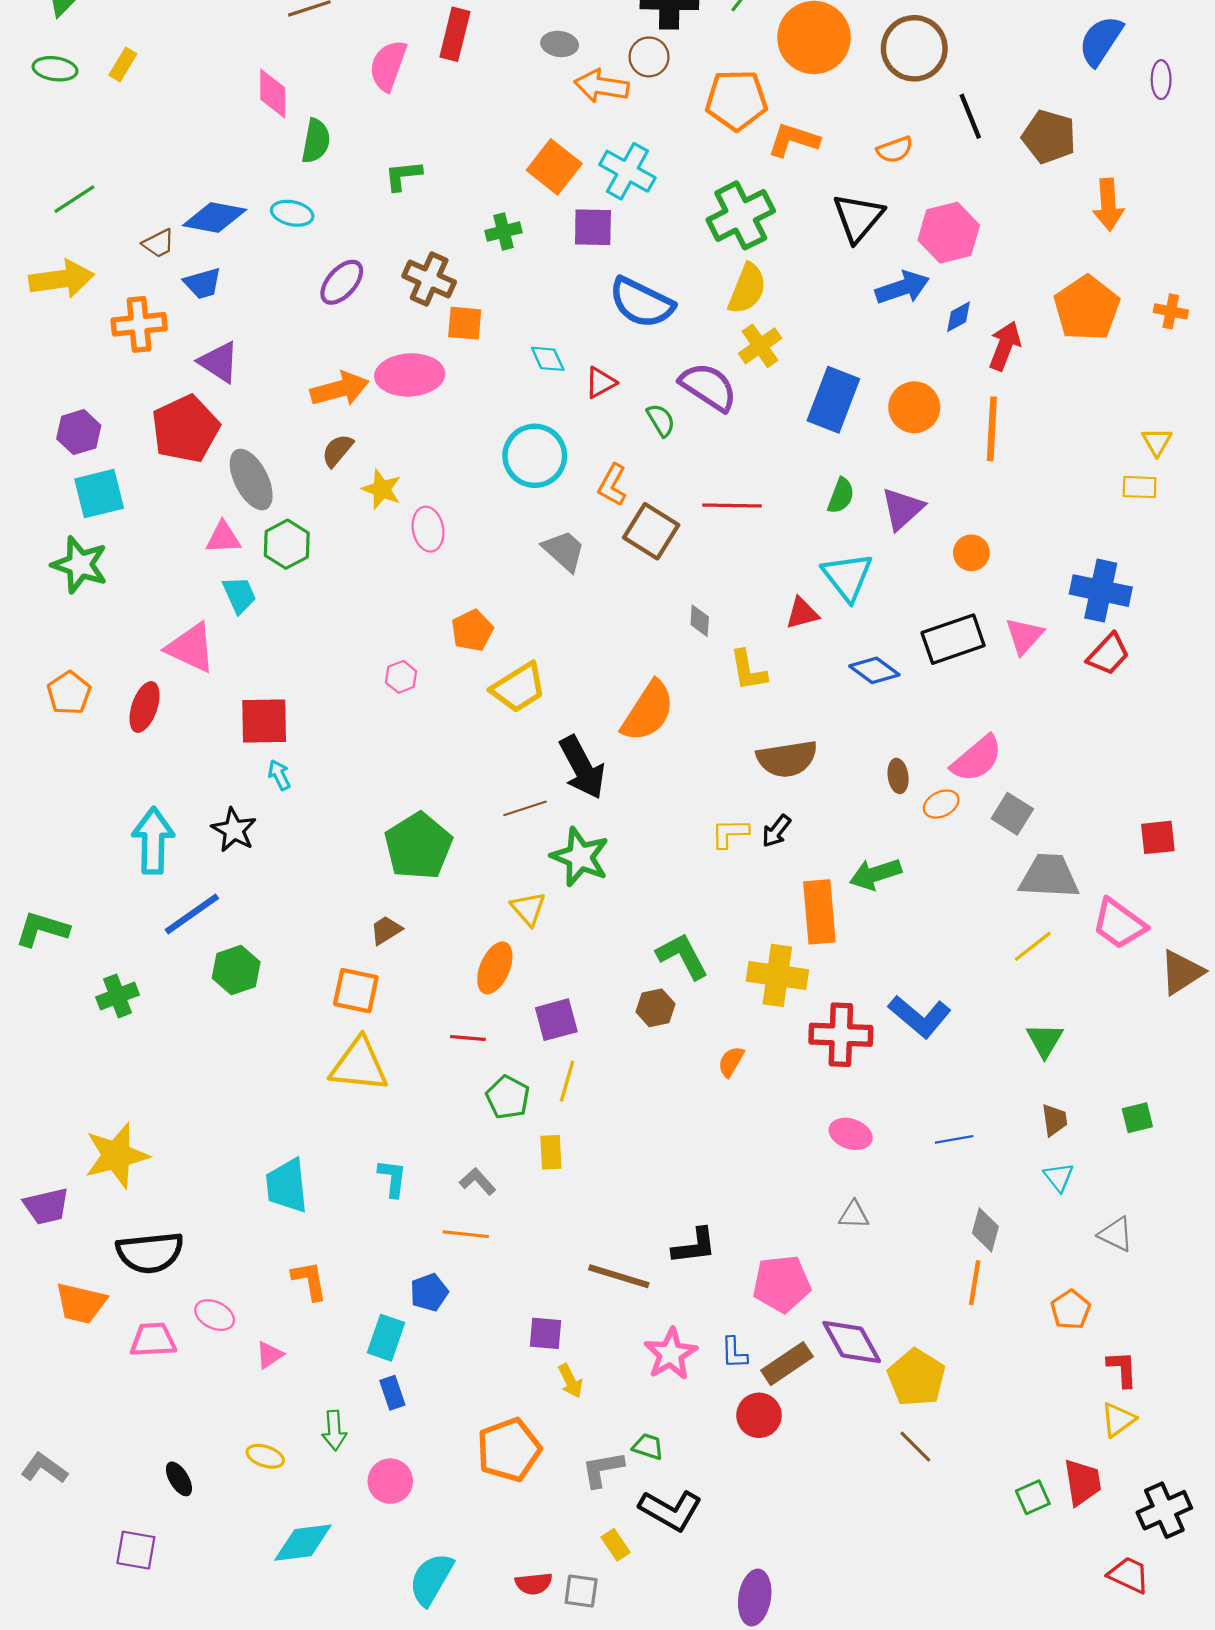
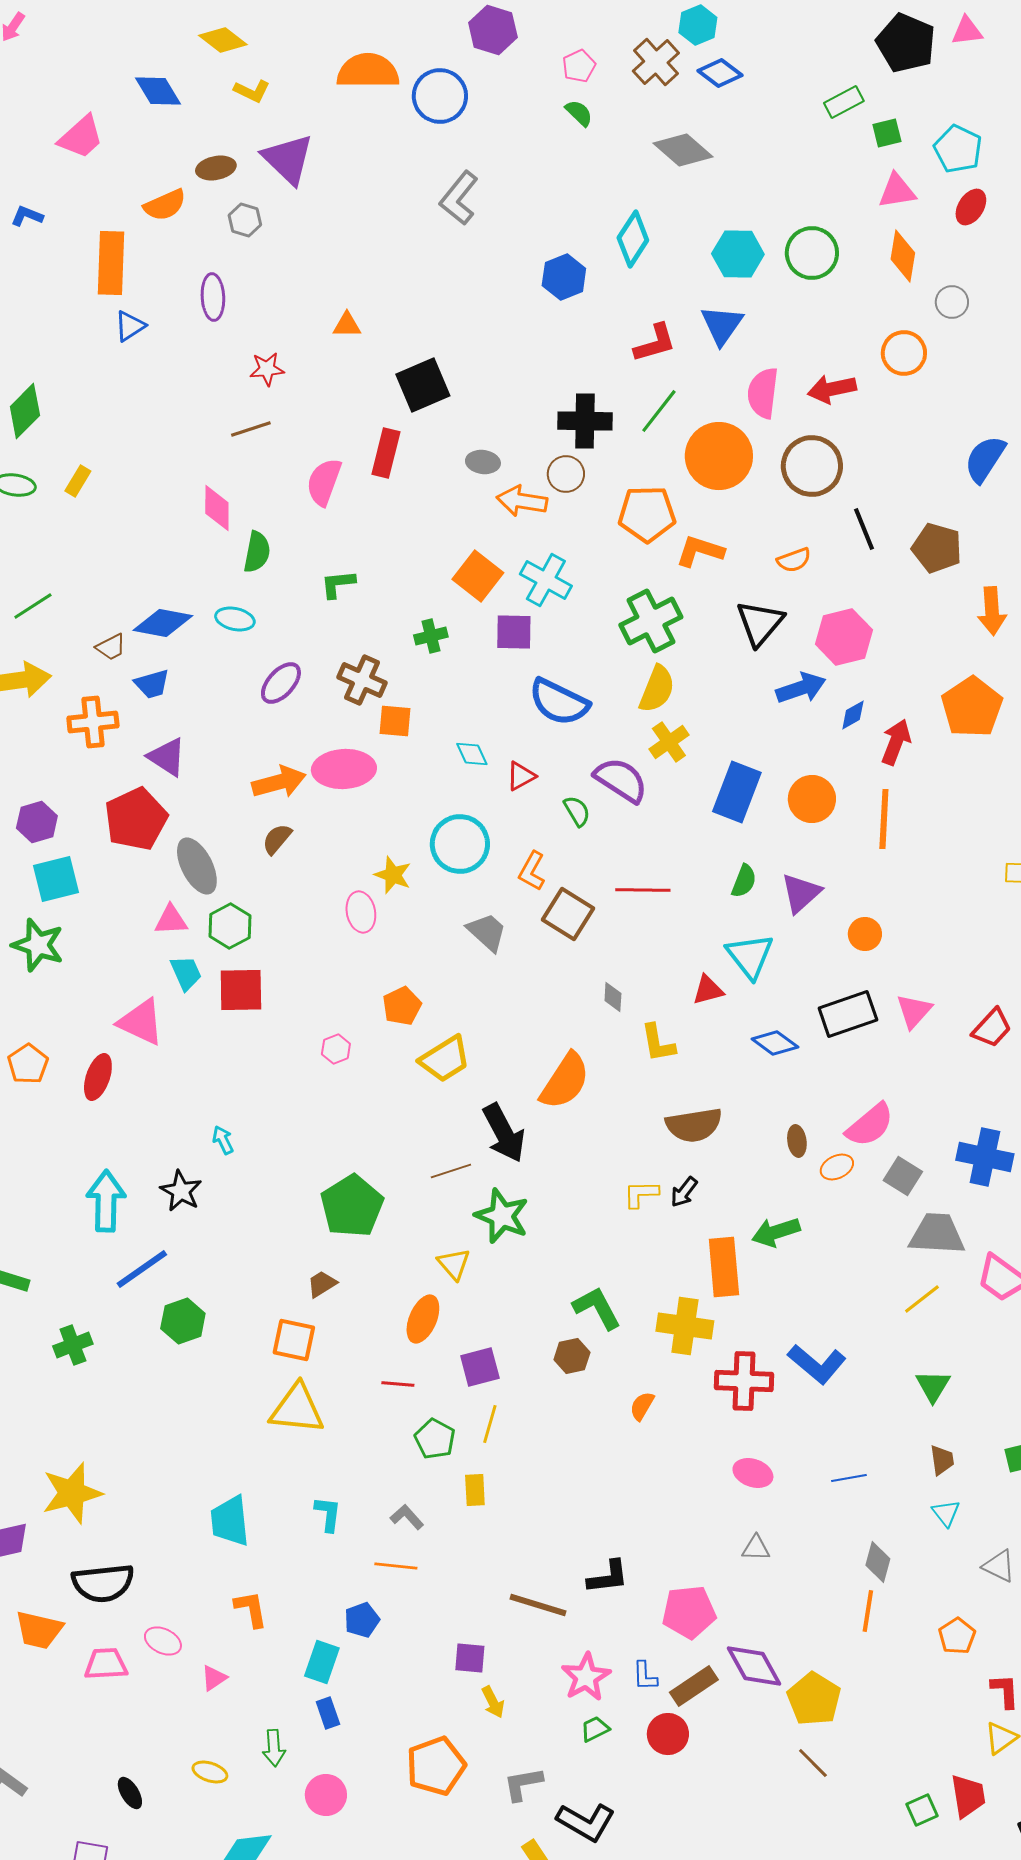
yellow star: (382, 489) -> (393, 875), moved
blue cross: (1101, 591) -> (985, 1157), moved
red square: (264, 721) -> (241, 990), moved
green trapezoid: (648, 1447) -> (595, 1729), moved, turned -44

